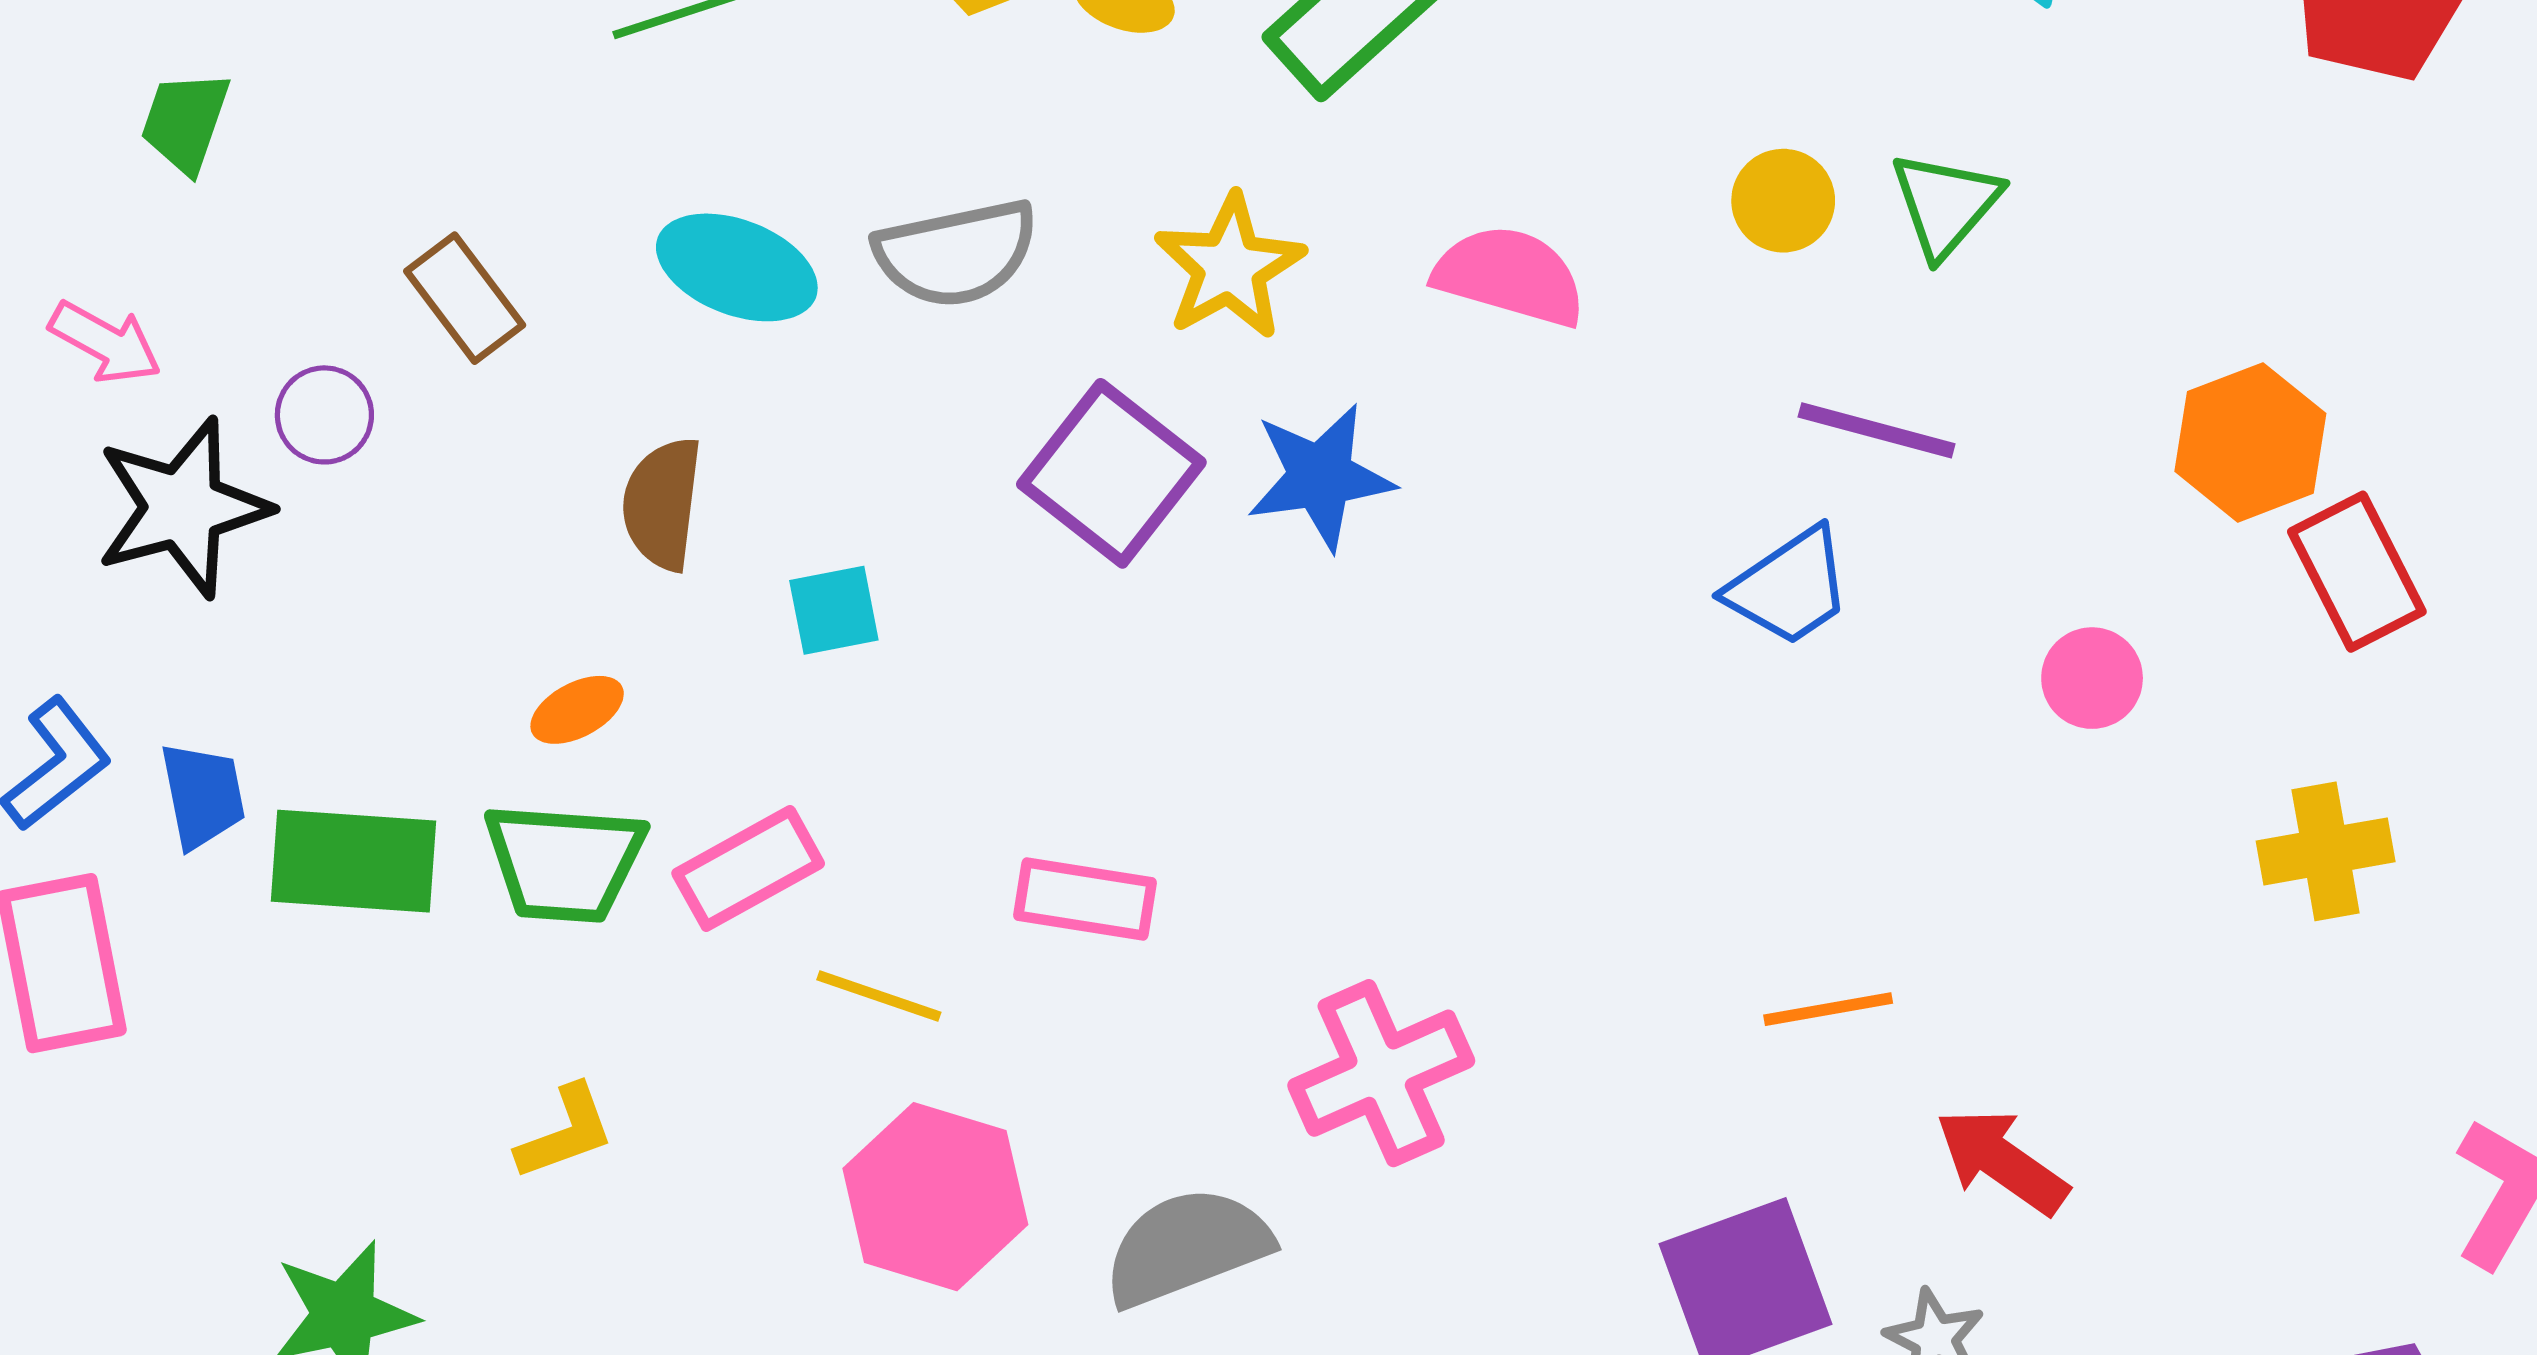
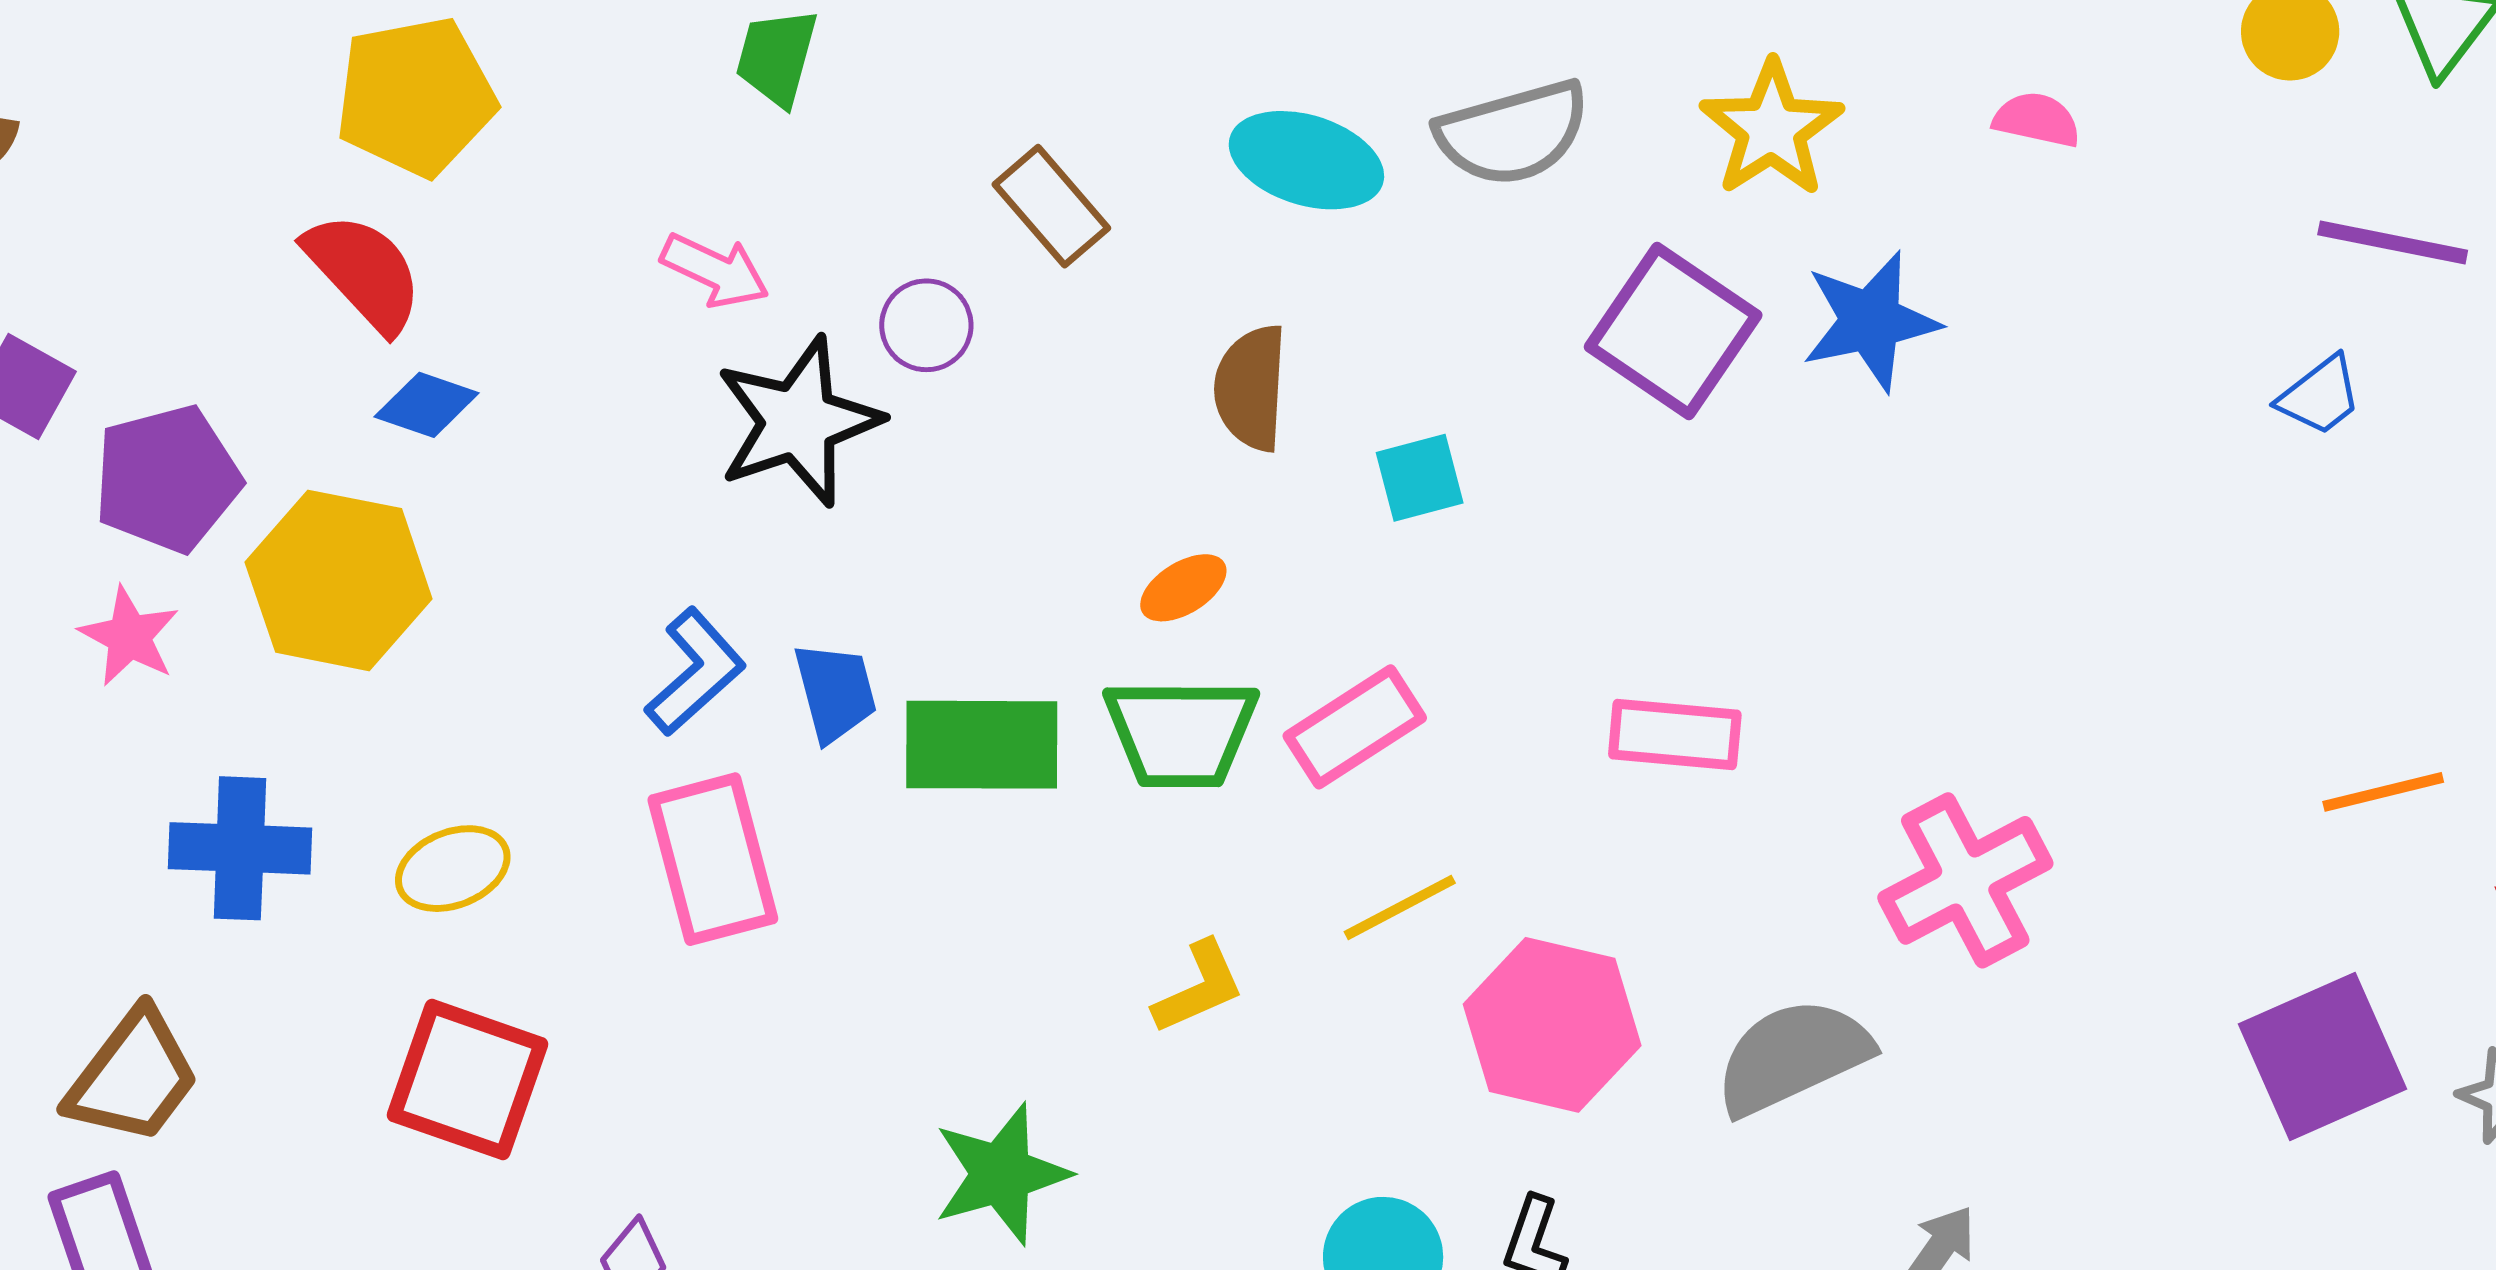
pink semicircle: (1510, 276) -> (2037, 120), size x0.6
blue trapezoid: (1789, 587) -> (2320, 396), size x0.7
yellow line: (879, 996) -> (1400, 907), moved, turned -43

